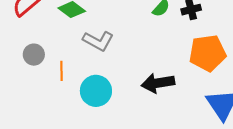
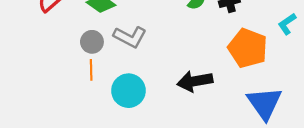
orange pentagon: (208, 53) -> (248, 48), turned 30
gray circle: (34, 55) -> (92, 42), moved

